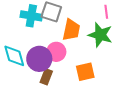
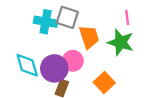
orange trapezoid: (71, 30) -> (89, 37), turned -30
orange square: (85, 72) -> (104, 83), turned -30

